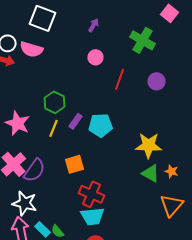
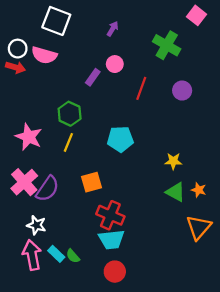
purple rectangle: (76, 121) -> (93, 77), moved
yellow star: (148, 145) -> (173, 161), size x0.6
white star: (24, 203) -> (36, 225), size x0.7

